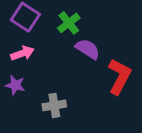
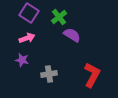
red L-shape: (119, 76) -> (92, 75), moved

